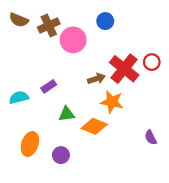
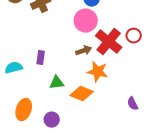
pink circle: (73, 40) -> (86, 21), moved
purple rectangle: (49, 86) -> (41, 58), turned -48

